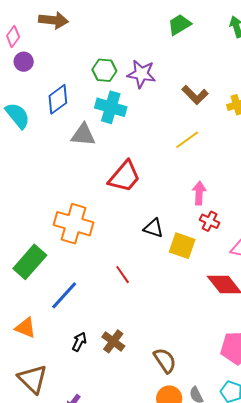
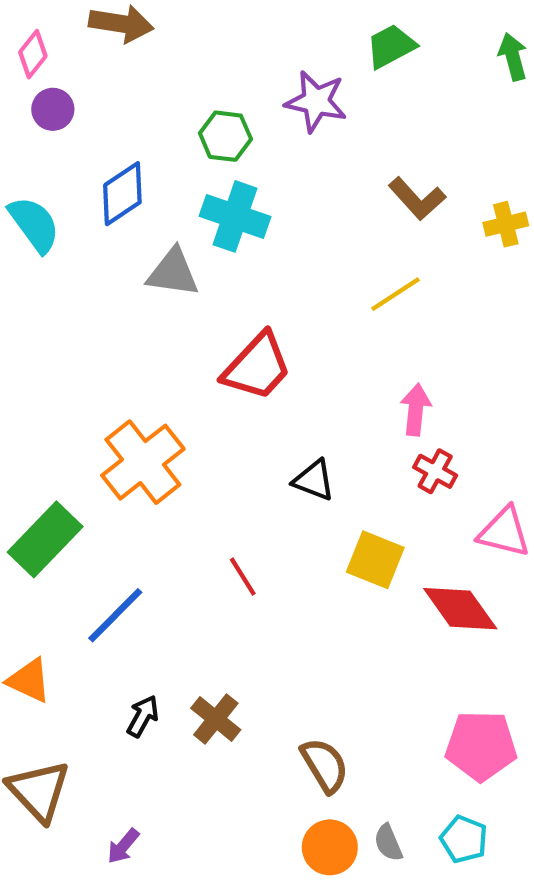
purple star: (141, 74) -> (316, 101), moved
orange cross: (74, 224) -> (143, 462), turned 33
yellow square: (182, 246) -> (375, 560), moved

